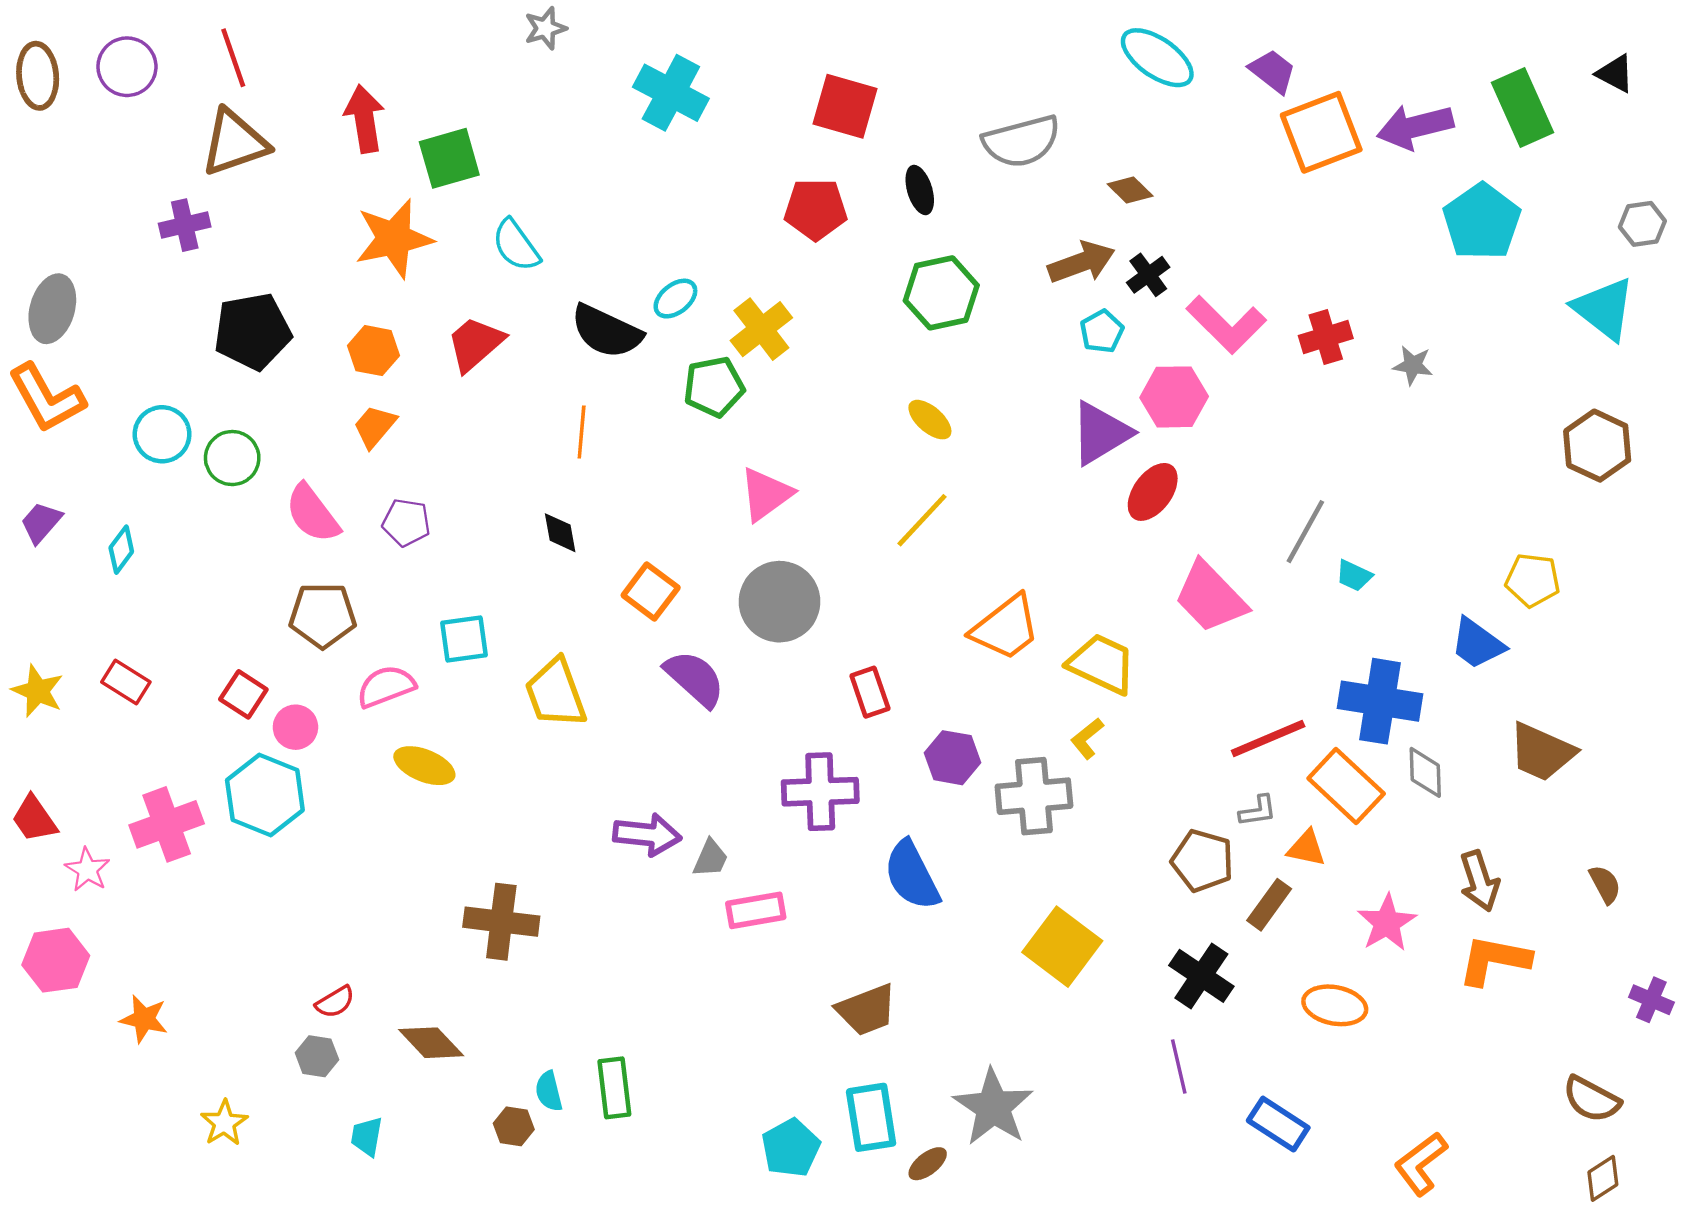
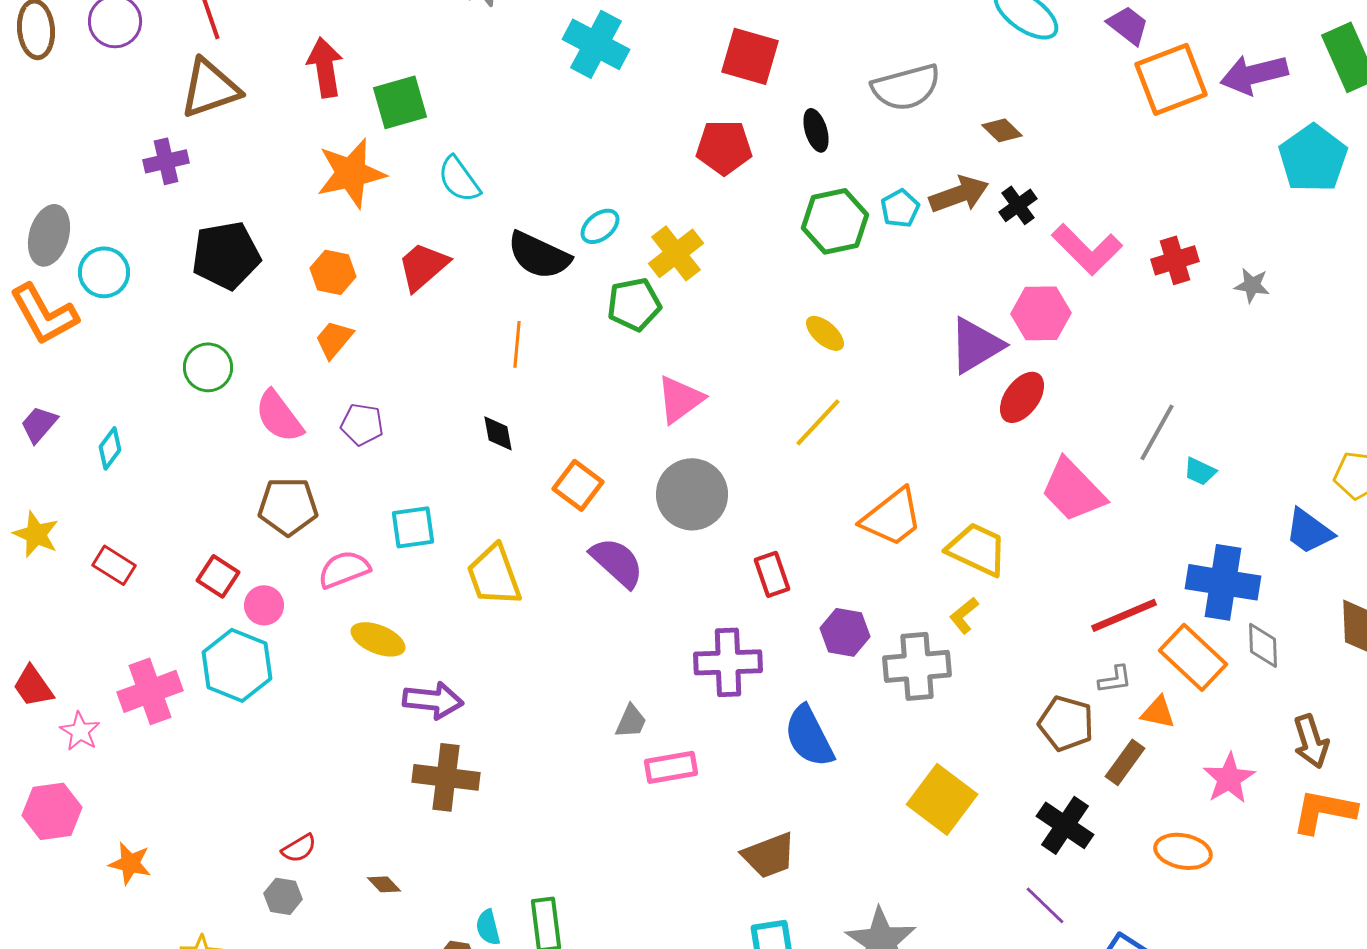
cyan pentagon: (1102, 331) -> (900, 208), moved
cyan circle: (162, 434) -> (104, 272), moved
yellow star: (38, 691) -> (36, 534), moved
purple arrow: (647, 835) -> (433, 700), moved
brown diamond: (431, 1043) -> (384, 884), size x0.6
purple line: (1179, 1066) -> (1045, 905), turned -33

